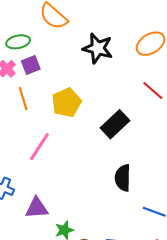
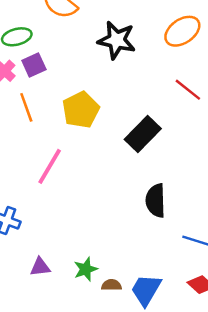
purple triangle: (37, 208) -> (40, 267), moved, size x0.7

